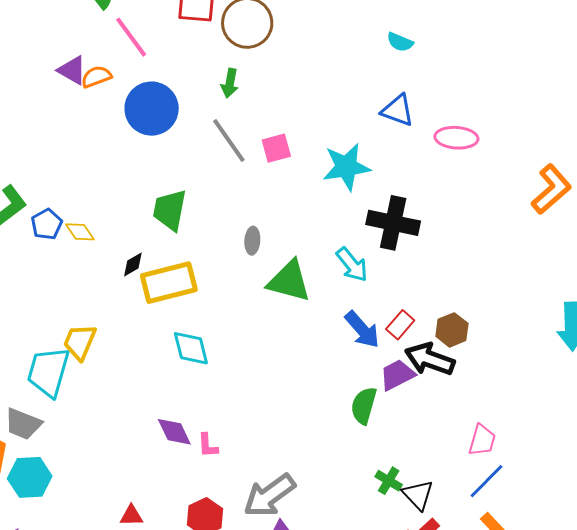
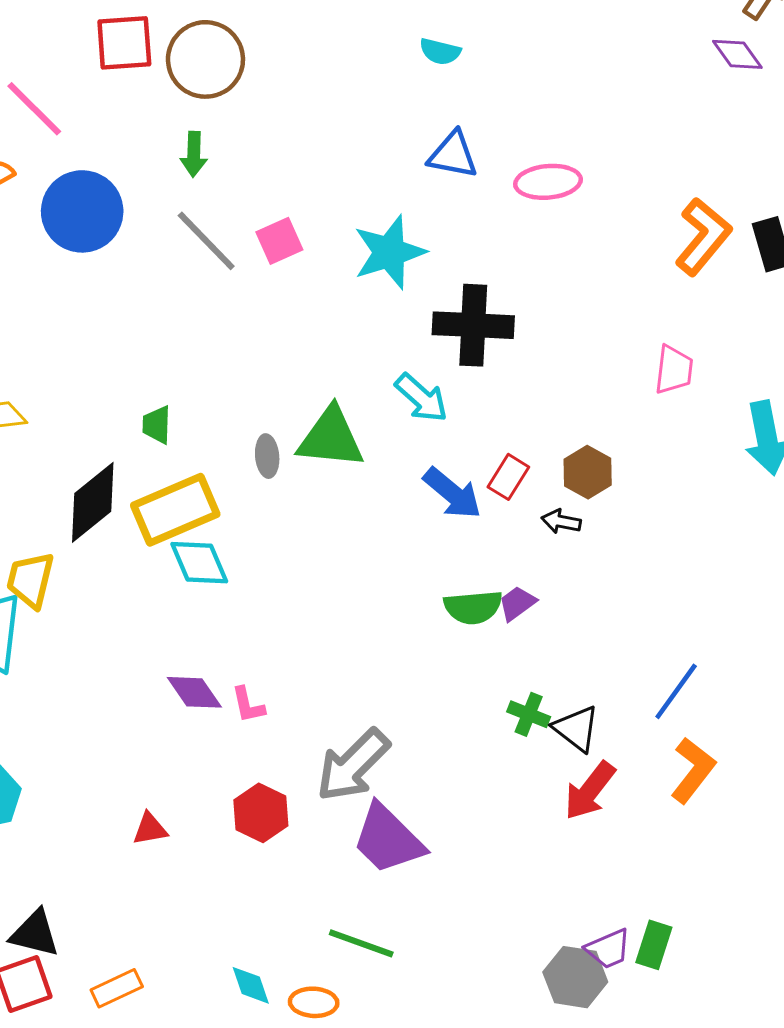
green trapezoid: (170, 210) -> (157, 425), moved, size x0.6
gray ellipse: (252, 241) -> (267, 456), moved
black diamond: (133, 264) -> (93, 502), moved, size x2.0
yellow rectangle: (169, 283) -> (175, 510), moved
black arrow: (430, 359) -> (561, 522), size x0.5
purple trapezoid: (397, 375) -> (517, 603), moved, size x0.7
green semicircle: (364, 406) -> (473, 607), turned -102
pink trapezoid: (482, 440) -> (674, 370), moved

